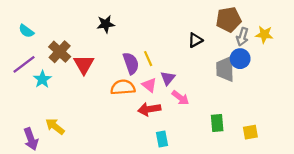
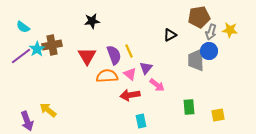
brown cross: (60, 52) -> (52, 45), turned 36
red triangle: (84, 64) -> (87, 56), moved
cyan star: (42, 79) -> (37, 49), moved

